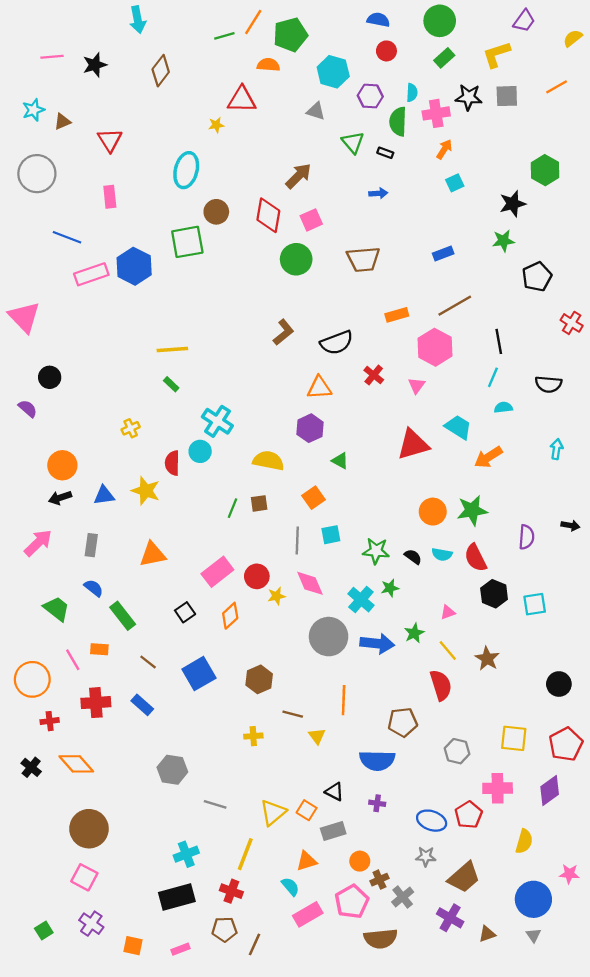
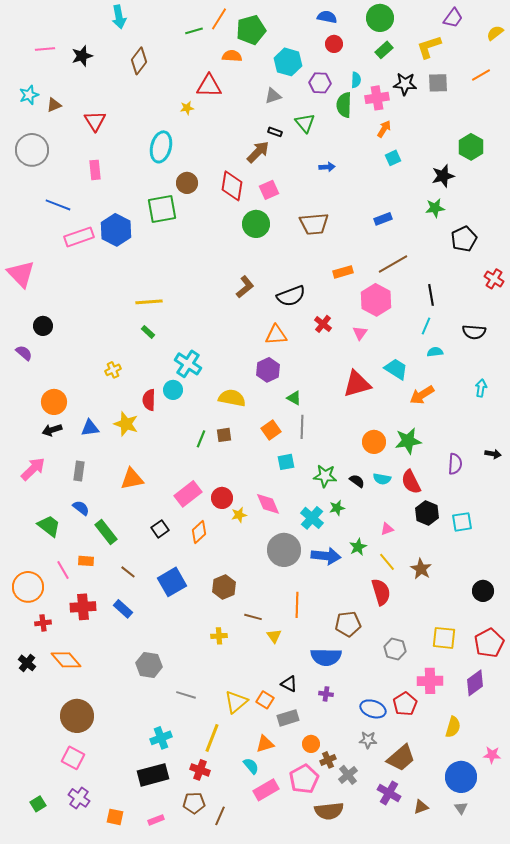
gray triangle: (316, 111) -> (273, 96), turned -36
black rectangle: (385, 153) -> (275, 132), moved
gray line: (297, 541) -> (302, 427), moved

